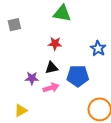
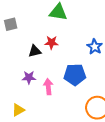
black triangle: (52, 68) -> (35, 51), moved
pink arrow: (51, 88) -> (48, 87), turned -77

